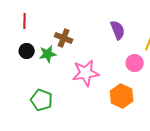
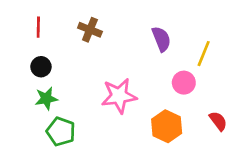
brown cross: (64, 38) -> (90, 30), moved
green star: (48, 54) -> (46, 98), moved

